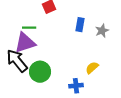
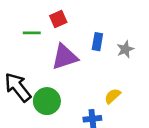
green line: (29, 28) -> (32, 33), moved
purple triangle: (25, 43) -> (65, 57), moved

